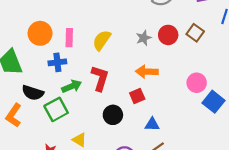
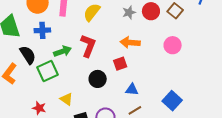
blue cross: (57, 62) -> (42, 30), moved
pink circle: (197, 83) -> (173, 45), moved
black semicircle: (33, 93) -> (28, 55), turned -144
blue square: (213, 102) -> (172, 101), moved

